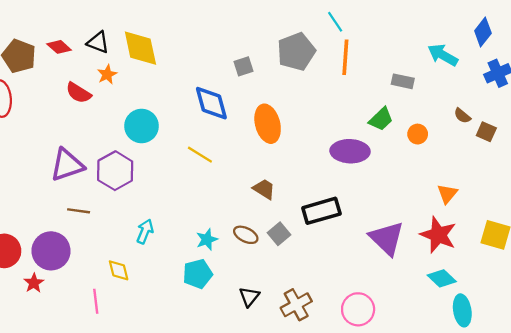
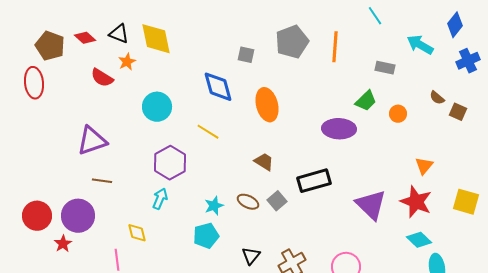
cyan line: (335, 22) -> (375, 16), moved
gray square: (243, 66) -> (246, 55), turned 30
purple hexagon: (115, 171) -> (170, 163), moved

